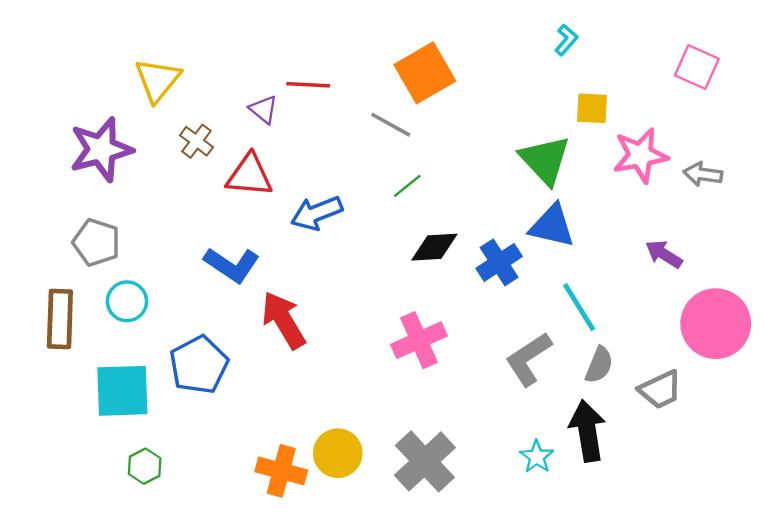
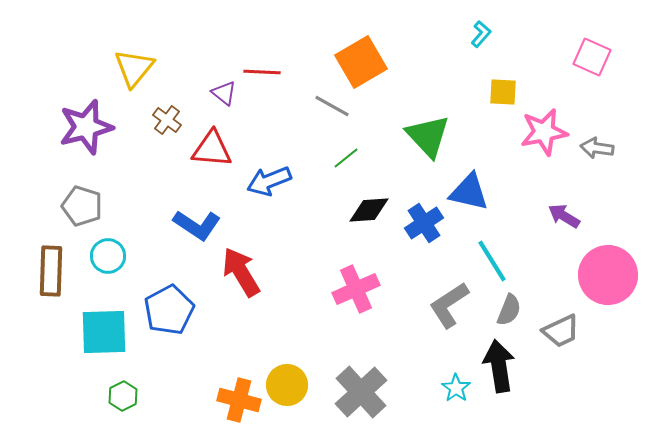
green triangle: (545, 160) -> (428, 136), moved

